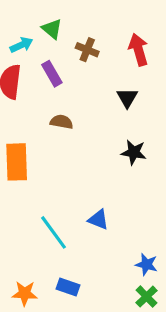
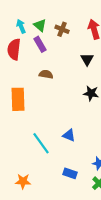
green triangle: (52, 29) -> (40, 25), moved
cyan arrow: (21, 45) -> (21, 26), turned -88
blue rectangle: (68, 287) -> (70, 173), moved

